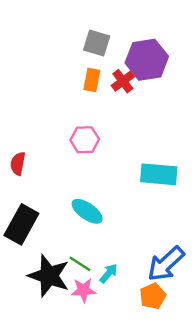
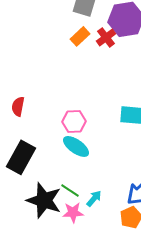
orange rectangle: (92, 80) -> (80, 36), turned 36
pink hexagon: (85, 140) -> (74, 121), moved

